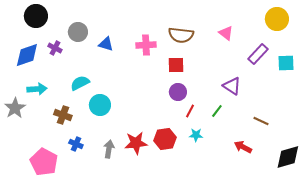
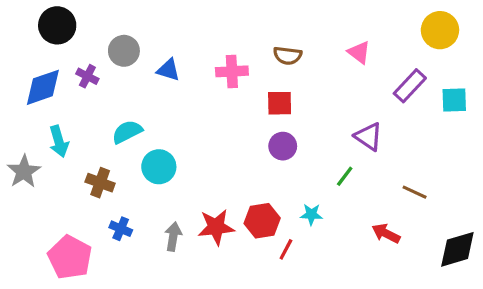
brown semicircle: (181, 35) -> (288, 56), size x0.7
cyan arrow: (37, 89) -> (59, 141), turned 78
red line: (190, 111) -> (286, 249), moved

